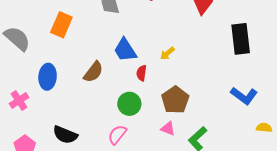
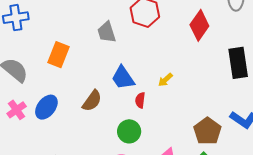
blue ellipse: (48, 77) -> (46, 107), turned 35
brown pentagon: (175, 100) -> (207, 131), moved
pink cross: (19, 101) -> (17, 110), moved

